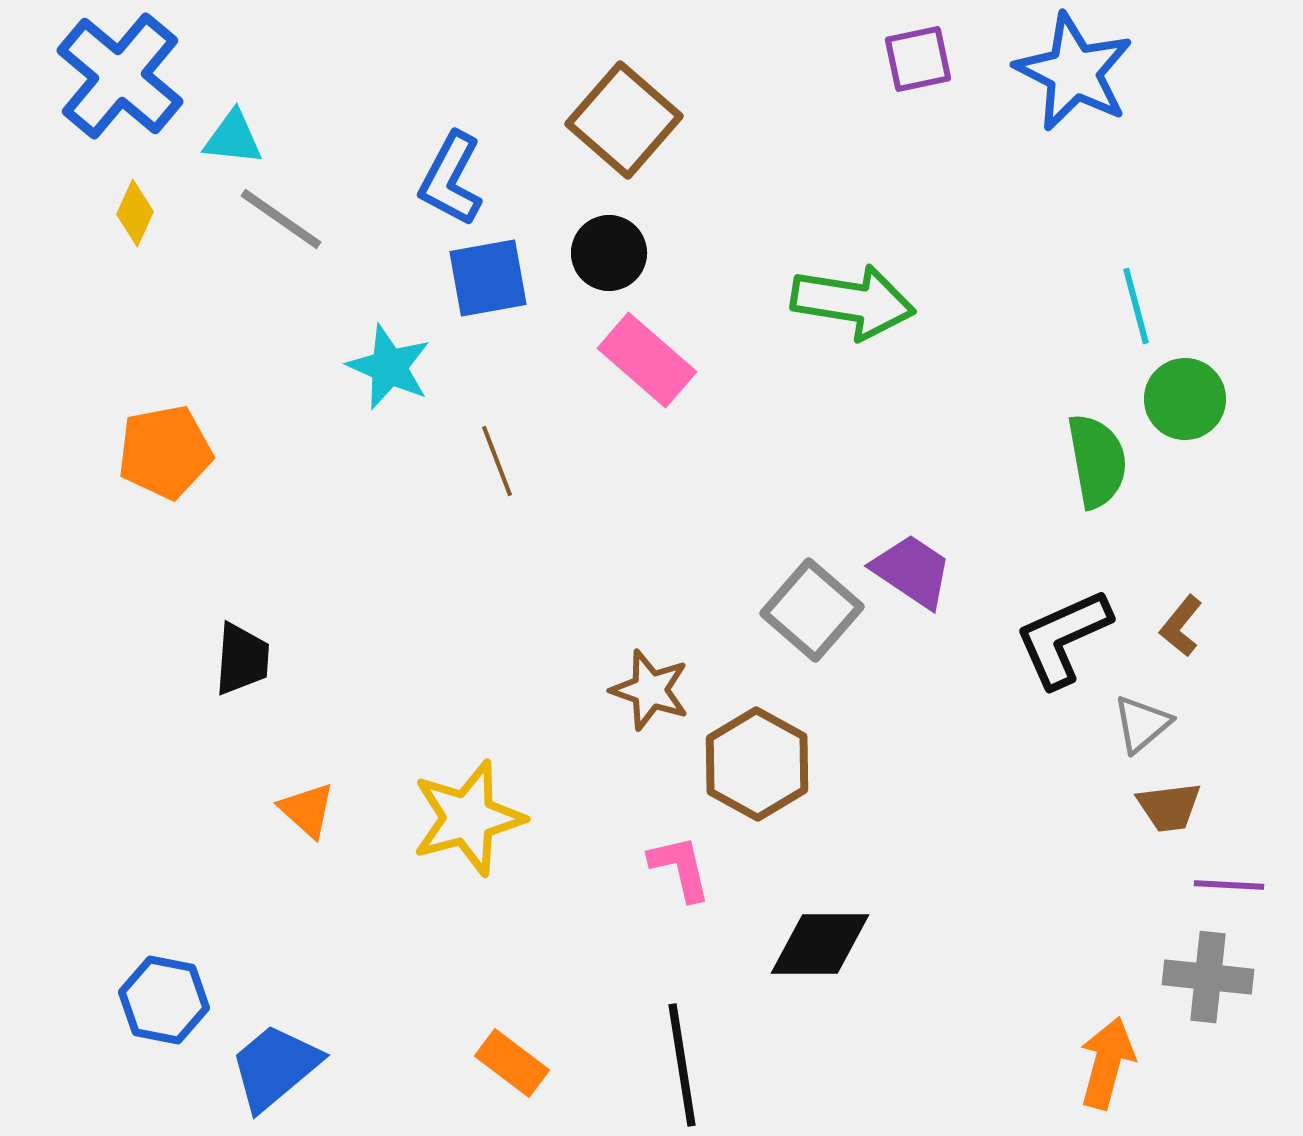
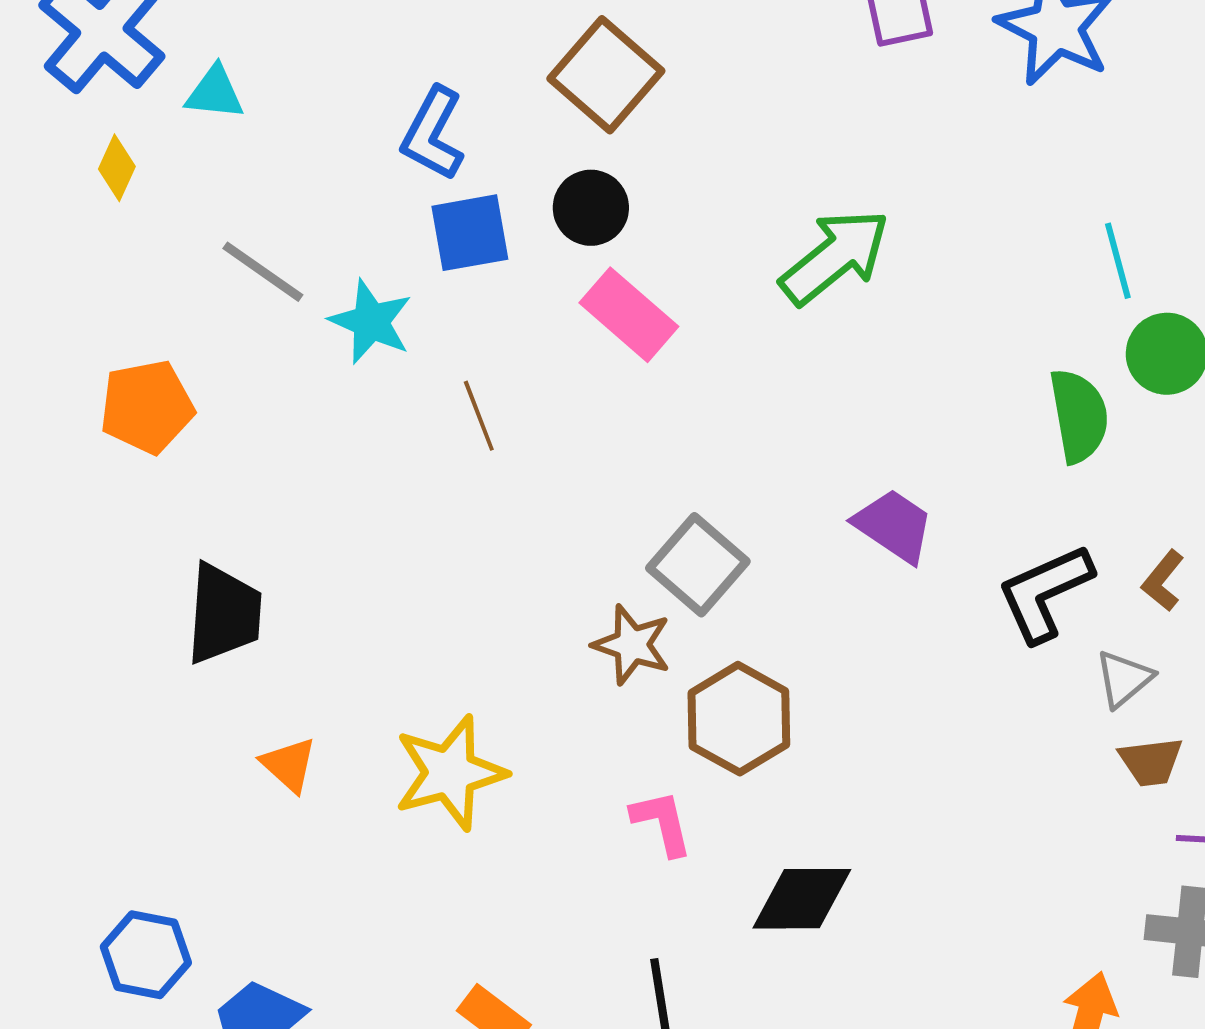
gray line: (281, 219) -> (263, 272), moved
green arrow: (853, 302) -> (835, 257), turned -48
gray square: (812, 610) -> (698, 565), moved
black trapezoid: (242, 659) -> (224, 614), size x1.4

